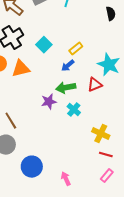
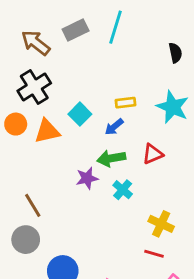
cyan square: (44, 45) -> (80, 114), moved
yellow rectangle: (76, 49) -> (125, 103), turned 32
cyan star: (109, 65) -> (173, 107), moved
red line: (106, 155) -> (154, 254), moved

